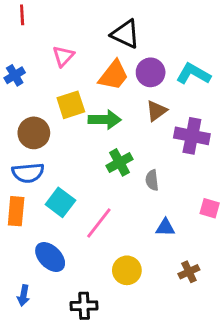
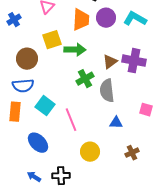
orange trapezoid: (114, 75) -> (81, 20), turned -35
brown triangle: (156, 111) -> (110, 62), moved
gray semicircle: (152, 180) -> (107, 91), size x1.6
pink line: (99, 223) -> (71, 120), turned -60
blue arrow: (24, 295) -> (34, 177), moved, turned 112

